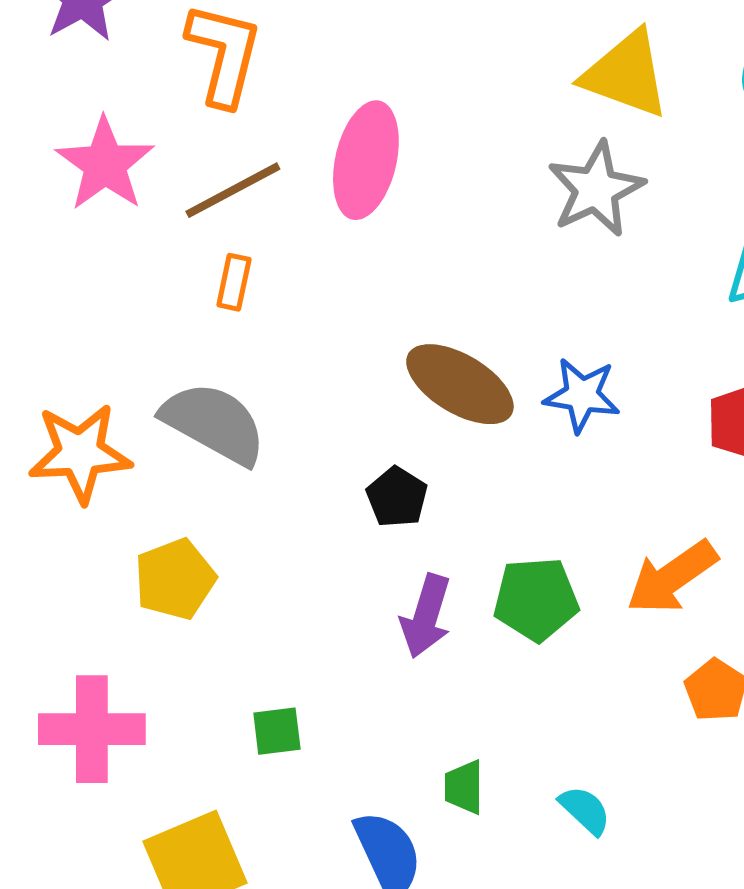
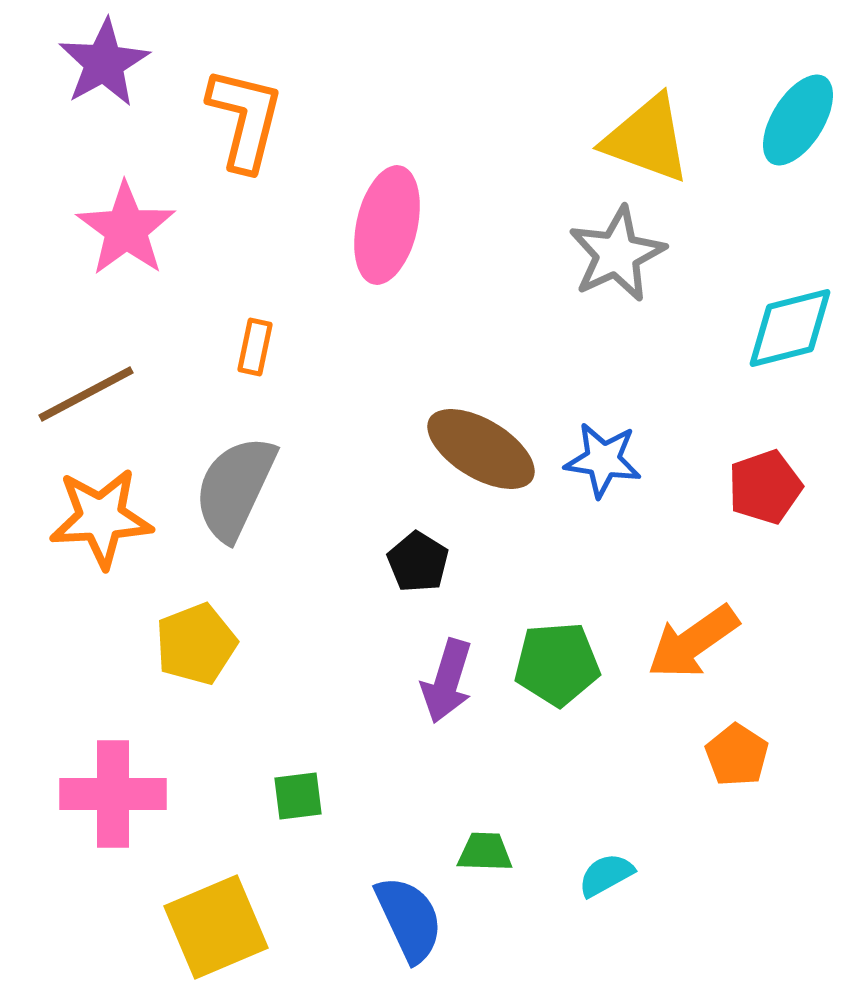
brown line: (233, 190) -> (86, 394), moved
gray semicircle: (214, 423) -> (235, 488), turned -94
green trapezoid: (464, 787) -> (485, 852), turned 92
cyan semicircle: (585, 810) -> (606, 875), turned -72

